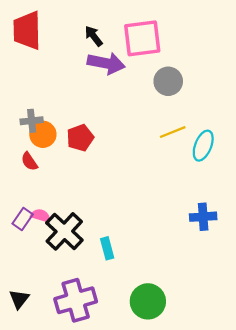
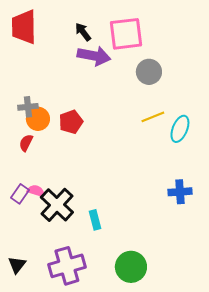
red semicircle: (29, 161) -> (26, 143), turned 60

